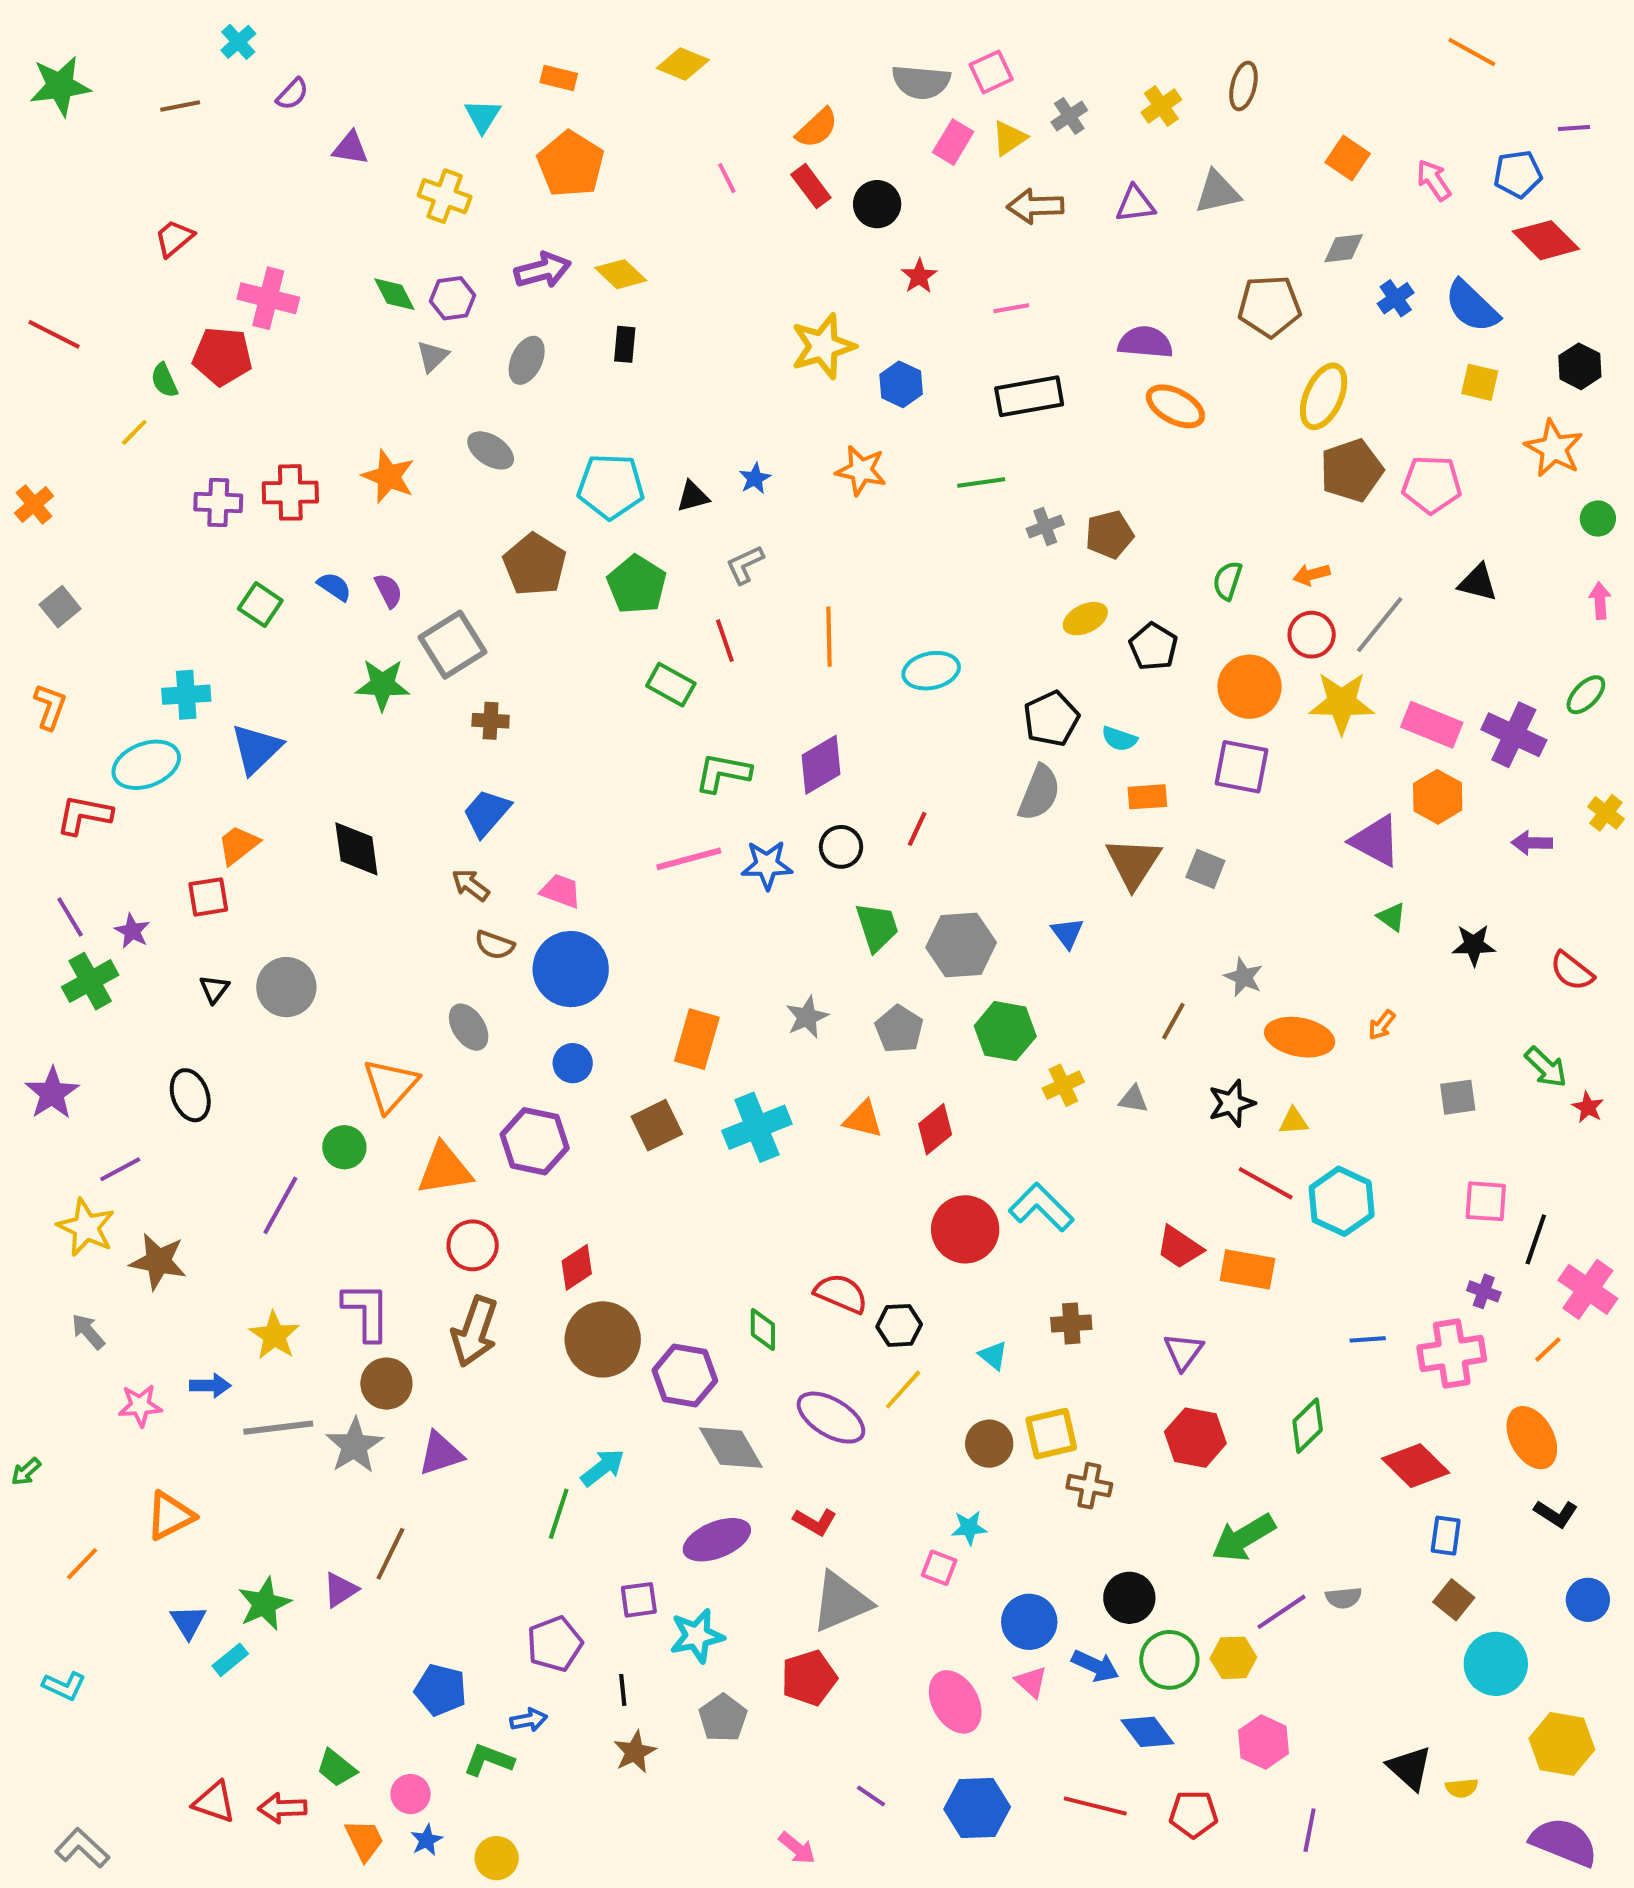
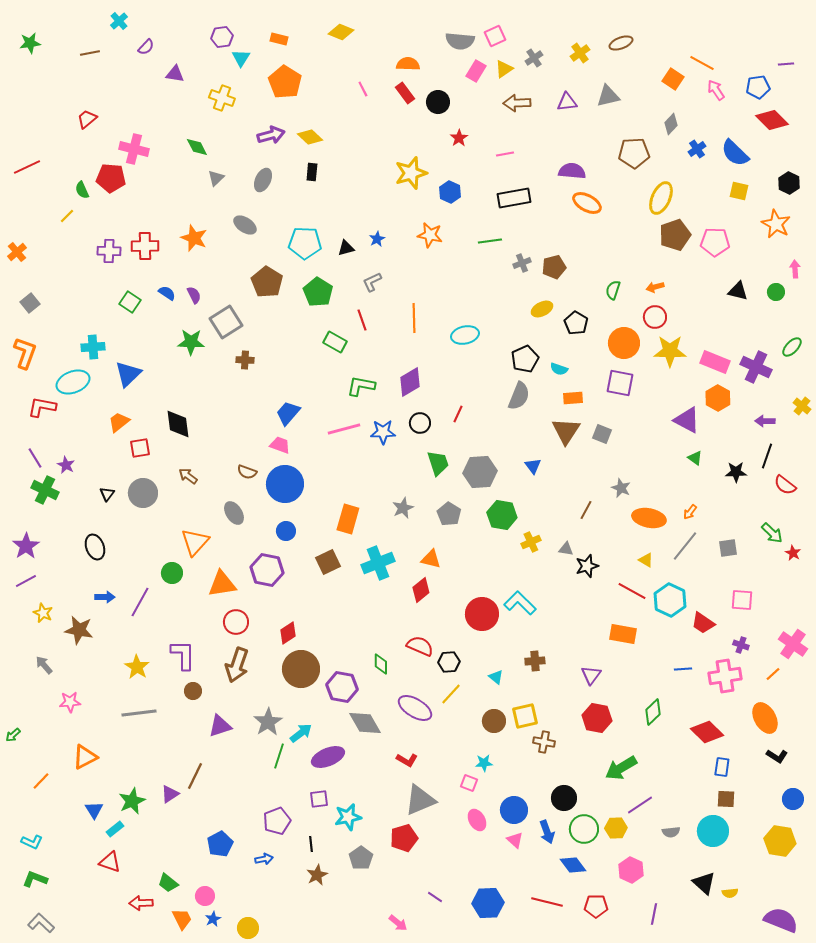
orange line: (1472, 52) -> (702, 63), moved
green star: (60, 86) -> (30, 43), size x0.7
brown ellipse: (1243, 86) -> (621, 43), turned 55
orange semicircle: (817, 128) -> (408, 64), turned -135
gray diamond: (1344, 248) -> (671, 124), turned -40
purple hexagon: (453, 298) -> (222, 37), moved
red line: (54, 334) -> (27, 167), turned -52
green circle: (1598, 518) -> (776, 292), moved
pink arrow: (1600, 601) -> (795, 269), moved
gray line: (1380, 625) -> (685, 546), moved
orange L-shape: (50, 707) -> (25, 353), size x1.4
blue trapezoid: (487, 813) -> (288, 413), moved
brown arrow: (471, 885) -> (188, 476), moved
red square: (208, 897) -> (140, 448), moved
green cross: (90, 981) -> (45, 490), turned -36
black star: (1231, 1103) -> (587, 566), moved
yellow triangle: (1294, 1121) -> (646, 560), turned 35
red diamond: (935, 1129) -> (421, 590), moved
purple line: (120, 1169) -> (26, 581), moved
yellow star: (86, 1227) -> (43, 613), size x0.7
black line: (1536, 1239) -> (767, 456), moved
red trapezoid: (1179, 1247) -> (703, 623), moved
brown circle: (386, 1384) -> (193, 691), size x0.7
blue arrow: (210, 1386) -> (105, 597), moved
gray star: (354, 1446) -> (268, 722), moved
purple ellipse: (717, 1540) -> (328, 757), moved
gray semicircle: (1344, 1598) -> (671, 832), moved
brown square: (1454, 1600) -> (726, 799), turned -36
cyan circle: (1496, 1664) -> (713, 831), moved
blue arrow: (1095, 1666) -> (547, 832), turned 45
blue pentagon: (441, 1690) -> (220, 844), turned 30
pink ellipse: (955, 1702) -> (477, 820), moved, size x0.7
yellow hexagon: (1562, 1744) -> (780, 841), moved
green L-shape: (489, 1760) -> (35, 879), moved
red triangle: (214, 1802) -> (110, 862), moved

